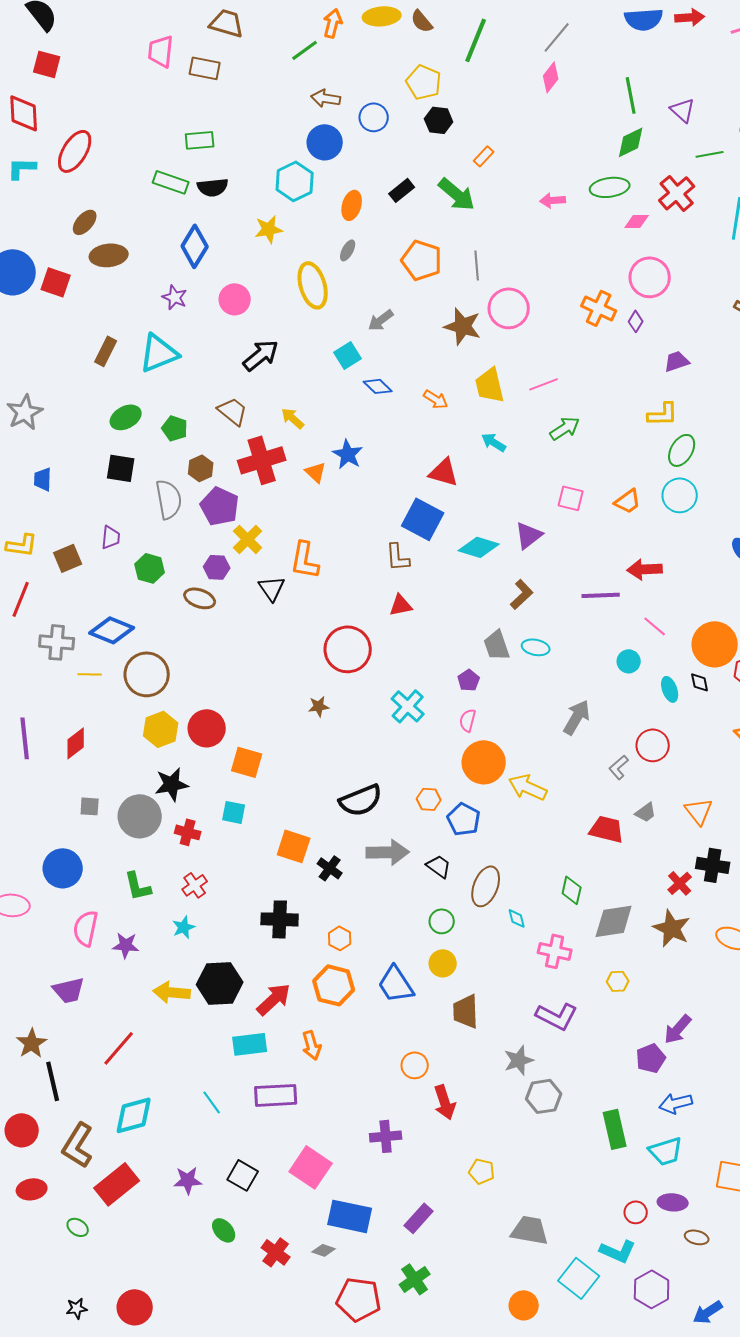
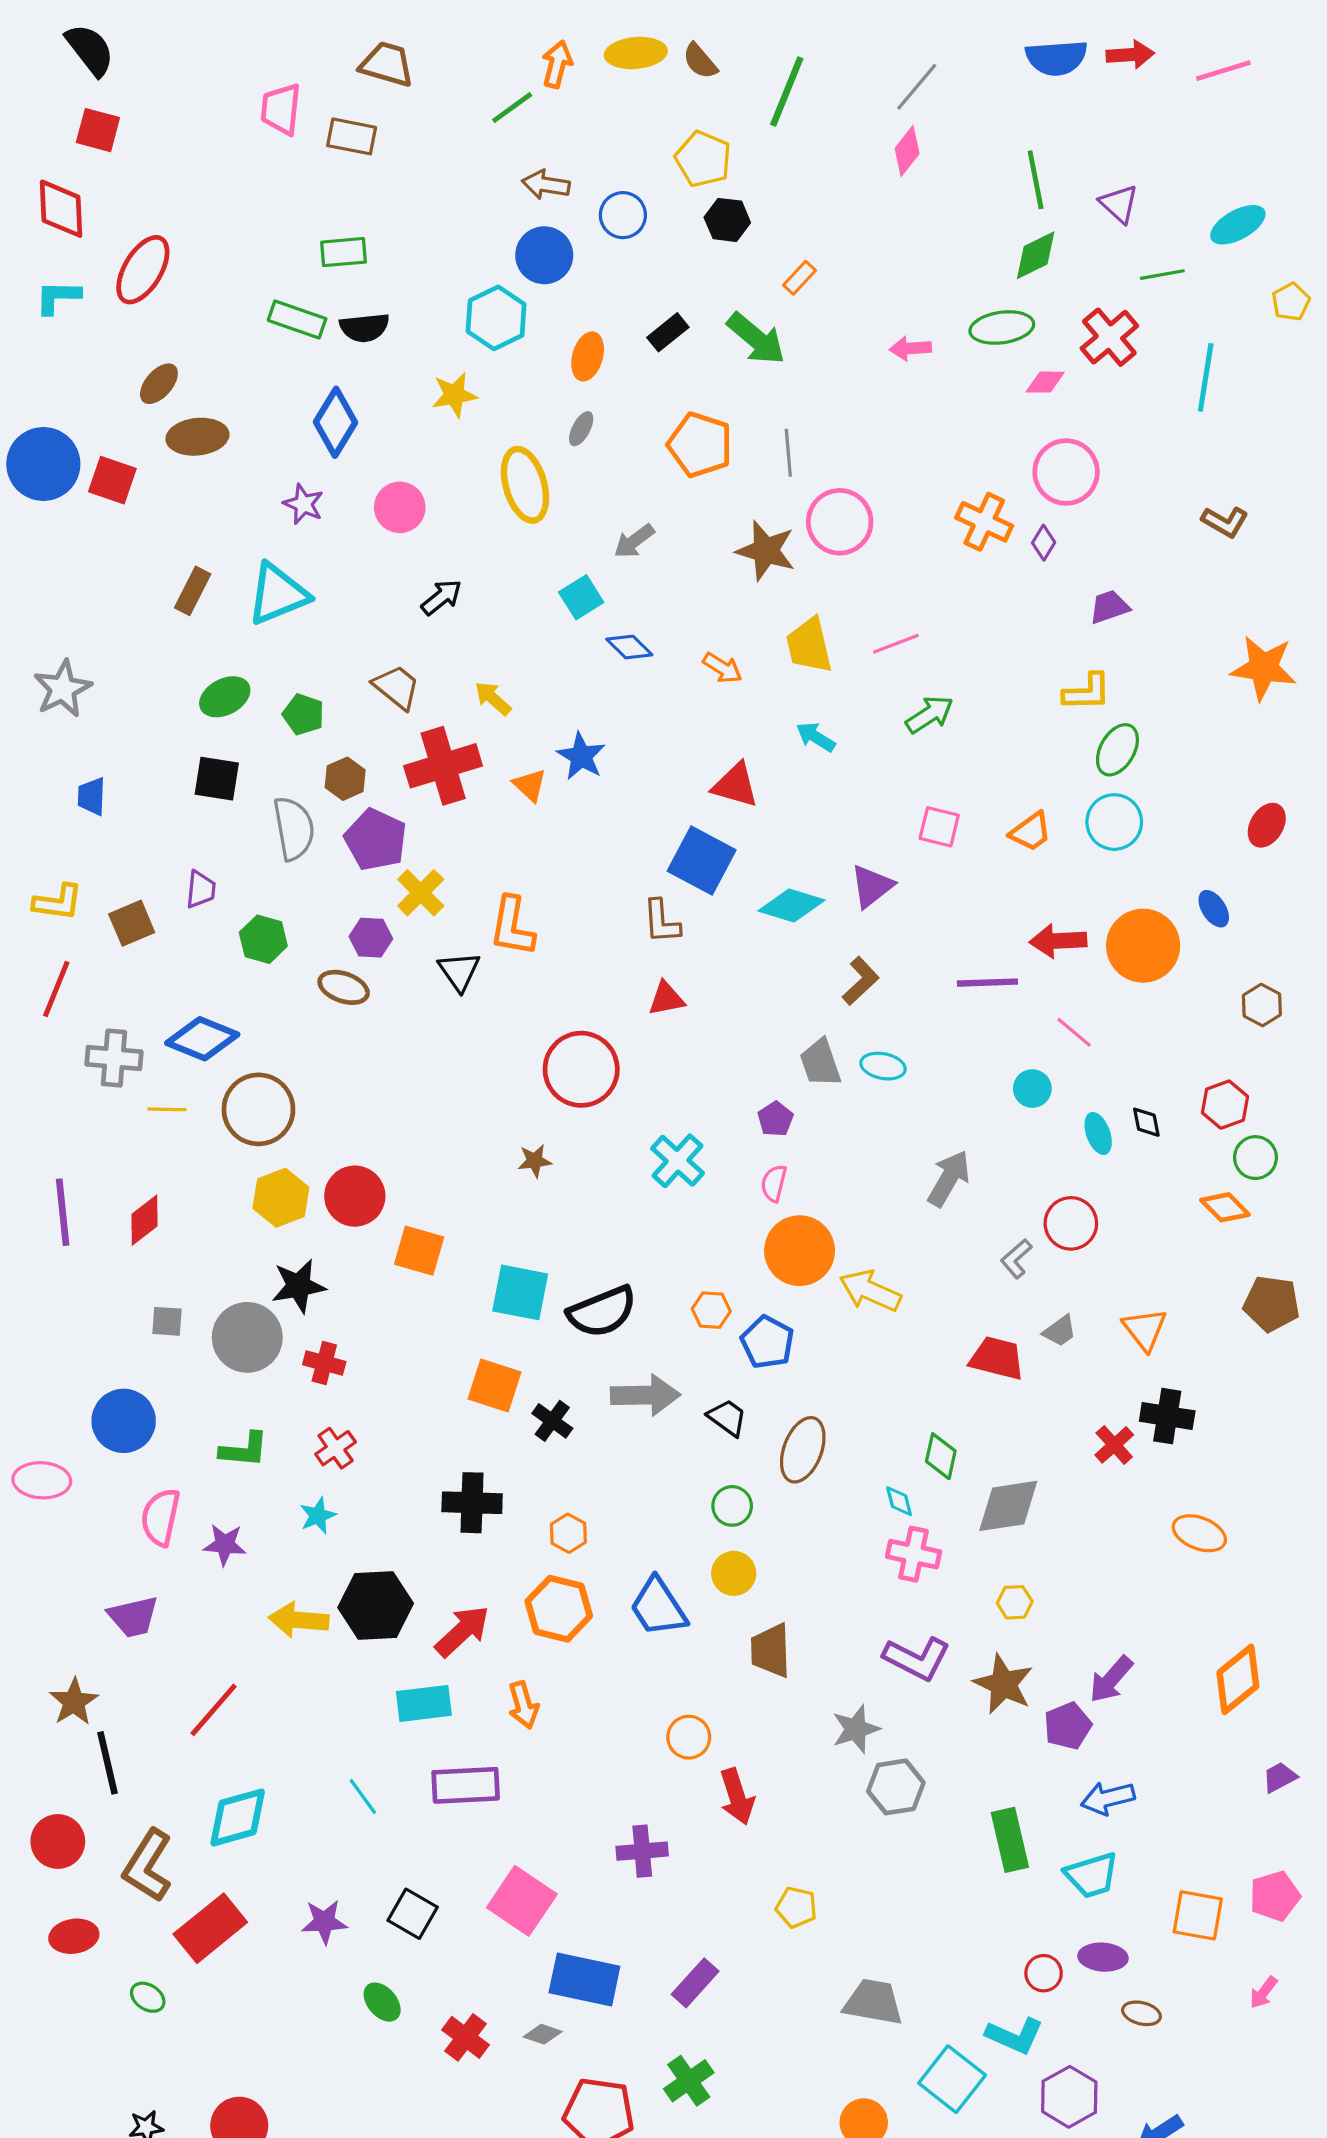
black arrow: (261, 355) -> (442, 597), size x0.7
orange circle: (715, 644) -> (1143, 946), moved
cyan square: (234, 812) -> (520, 1292), moved, size x1.5
green L-shape: (138, 886) -> (244, 1450), turned -72
cyan diamond: (517, 918) -> (899, 1501), moved
brown star: (672, 928) -> (1003, 1684), moved

